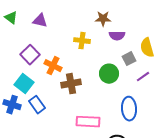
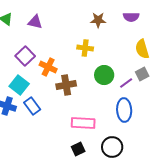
purple semicircle: (117, 36) -> (131, 17), moved
yellow cross: (82, 41) -> (85, 48), moved
gray square: (129, 59) -> (142, 74), moved
purple line: (143, 77) -> (126, 83), moved

